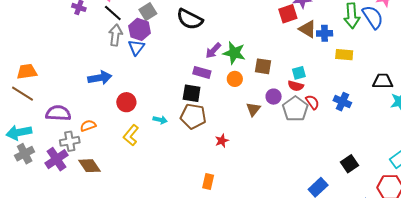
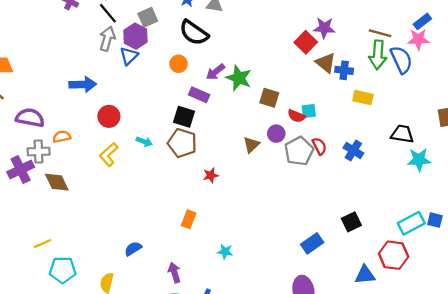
red square: (288, 14) -> (306, 42), turned -36
orange circle: (235, 79) -> (179, 64), moved
red semicircle: (296, 86) -> (296, 116), moved

